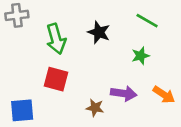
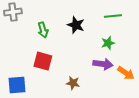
green line: (147, 21) -> (113, 16), turned -36
green arrow: (56, 39) -> (43, 30), size x0.7
purple arrow: (124, 93) -> (103, 64), moved

